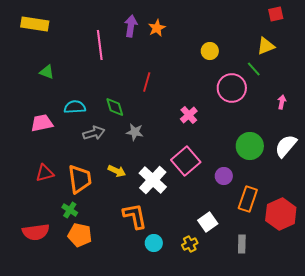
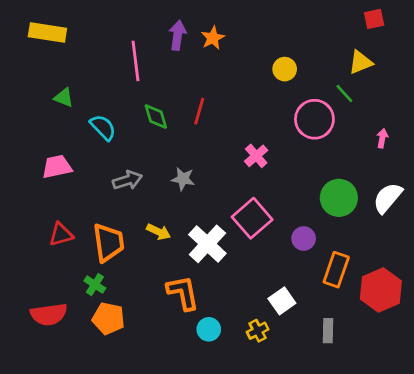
cyan semicircle: (75, 107) -> (103, 127), moved, turned 50
green diamond: (115, 107) -> (156, 117), moved

